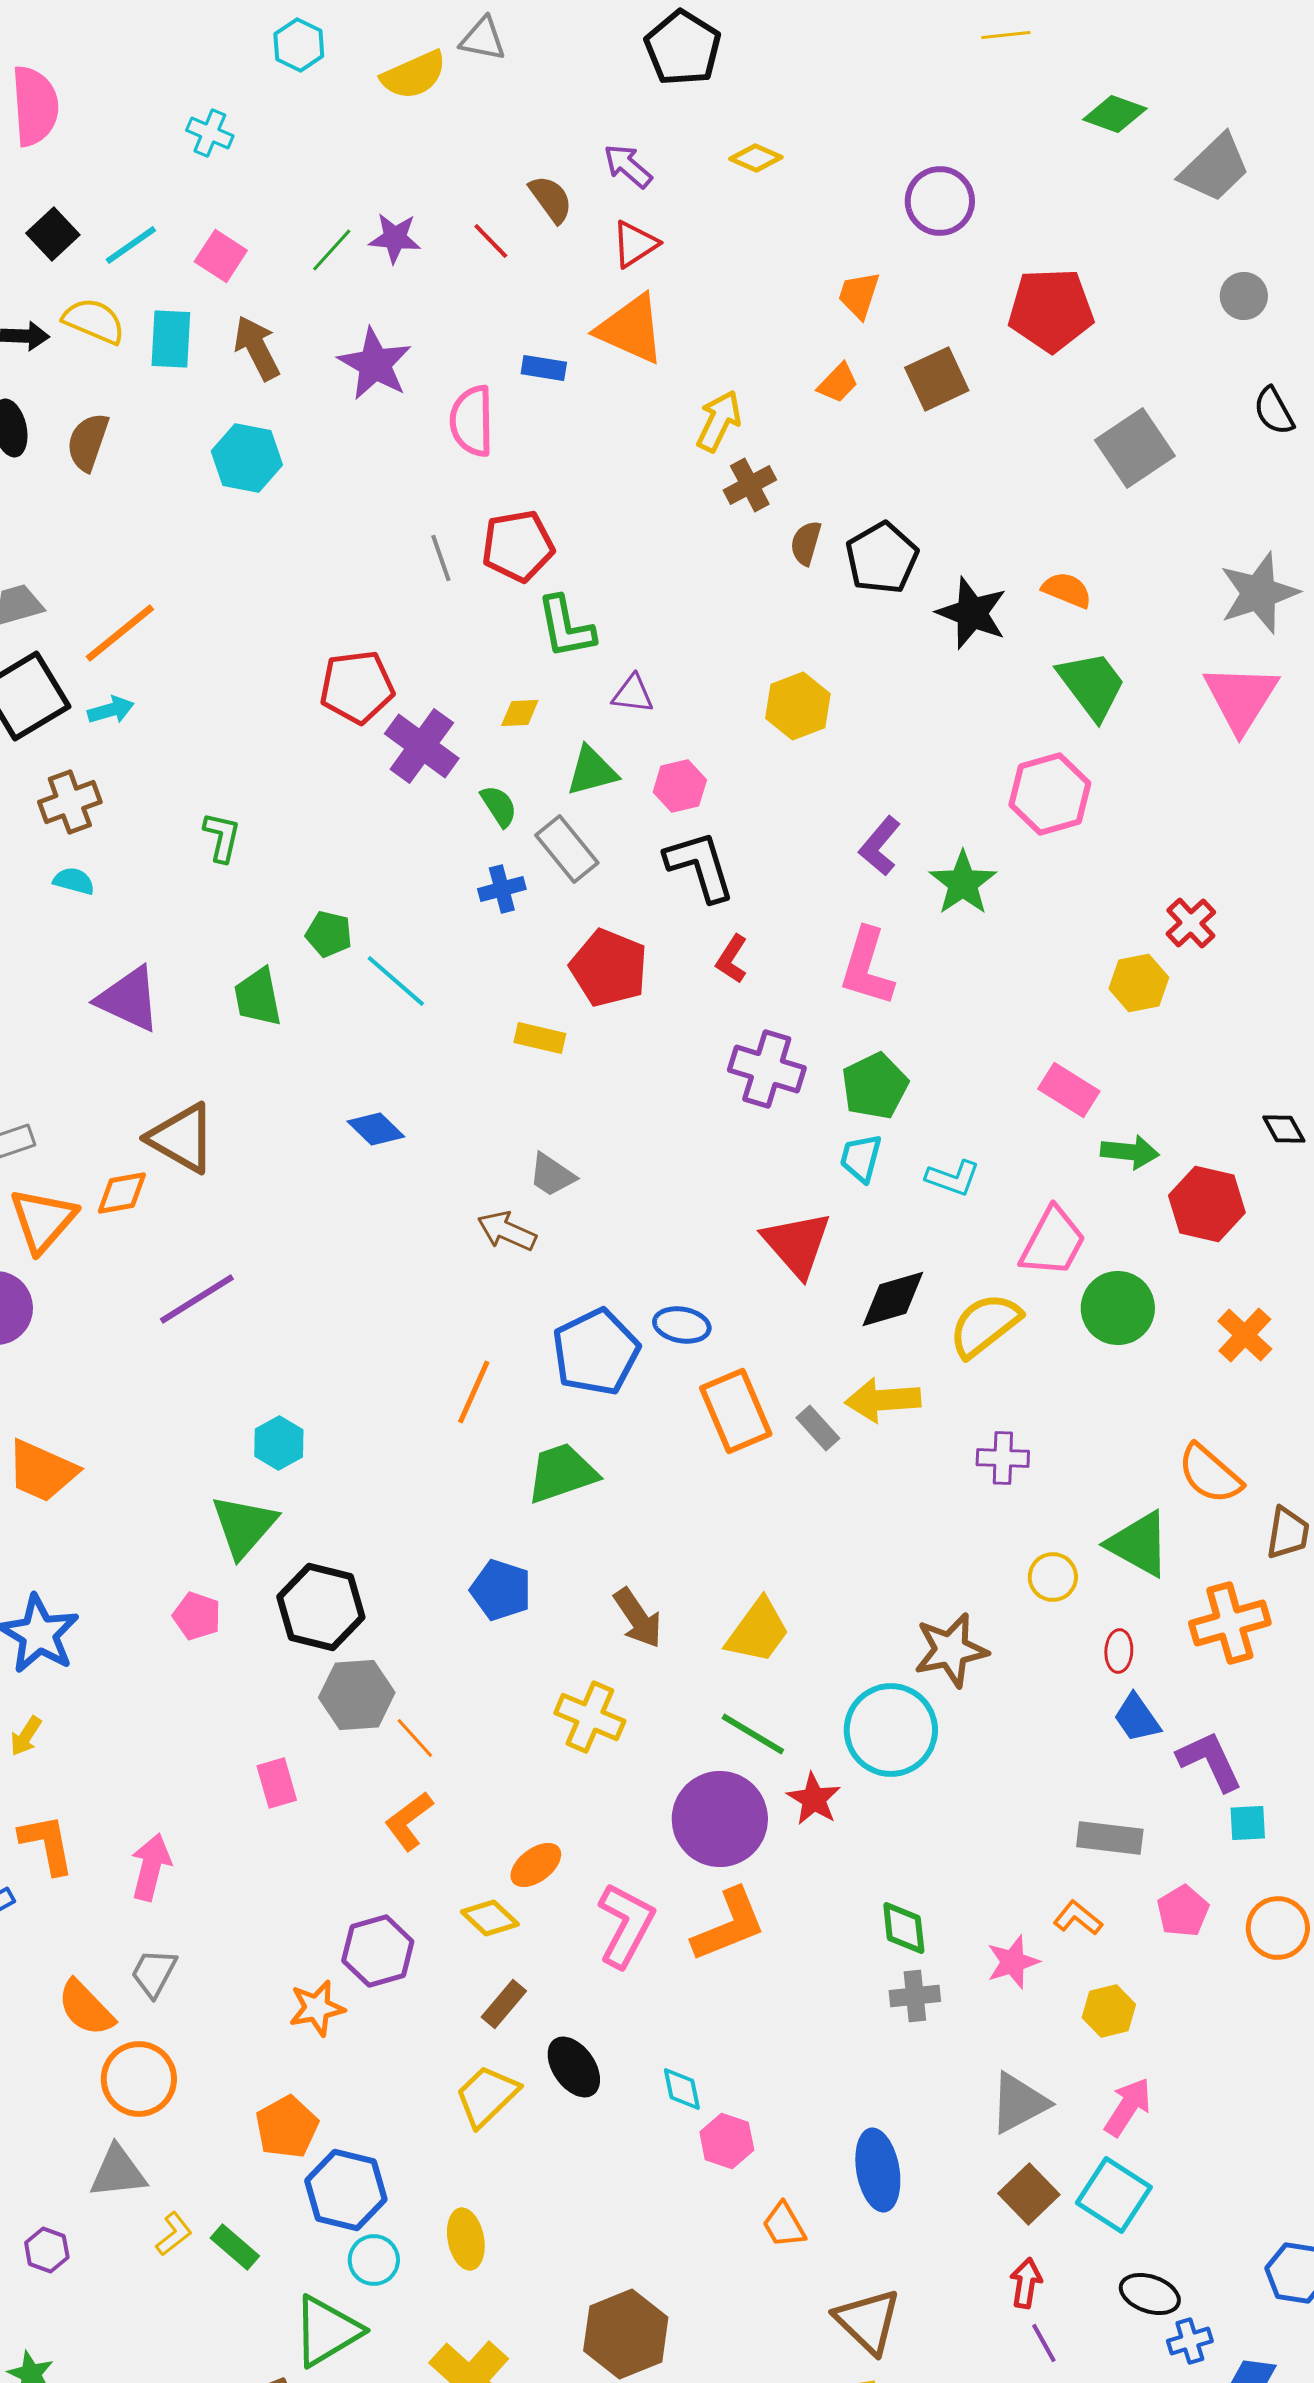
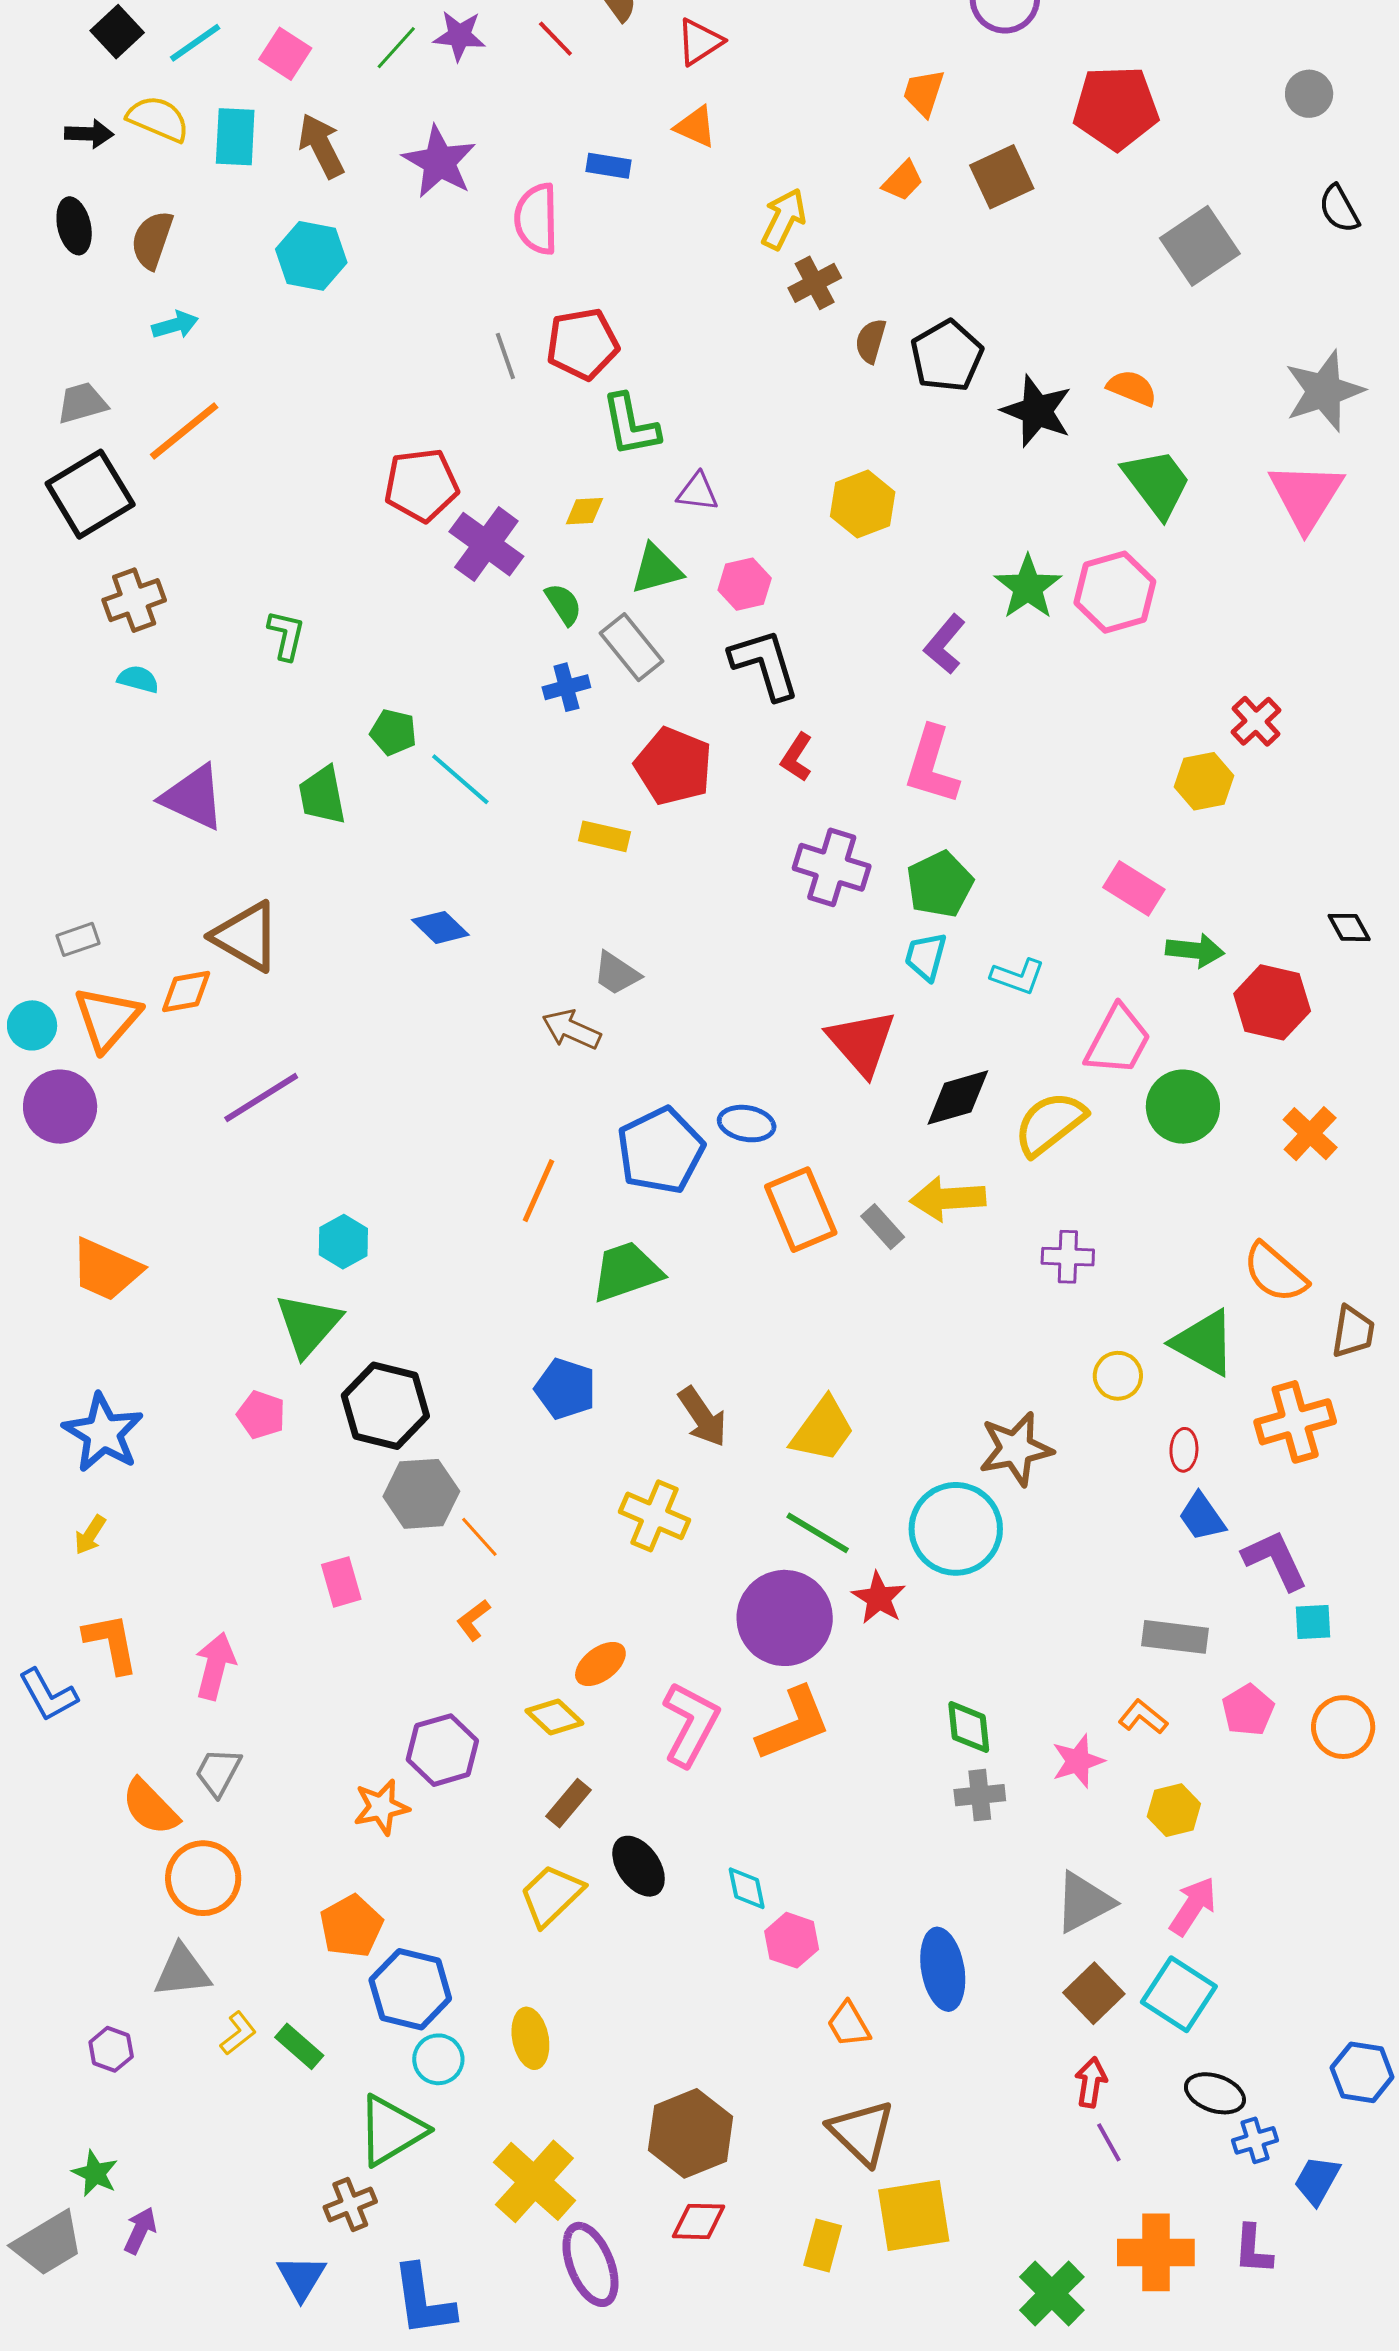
orange triangle: (631, 329) -> (696, 127), size x0.6
cyan arrow: (111, 710) -> (175, 325), moved
green star: (963, 883) -> (1028, 587), moved
orange L-shape: (409, 1821) -> (473, 1620), size x0.7
brown triangle: (868, 2321) -> (862, 2132), moved

